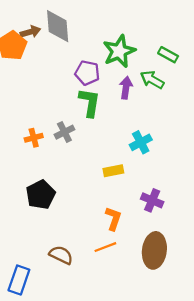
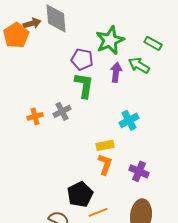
black pentagon: (41, 195) -> (80, 194), moved
orange L-shape: (113, 219) -> (105, 164), moved

